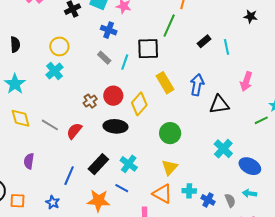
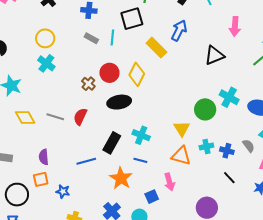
blue arrow: (197, 85) -> (179, 30), moved, turned 30
green circle: (170, 133) -> (205, 109), moved
blue line: (69, 176) -> (86, 161), turned 66
orange square: (17, 201) -> (41, 179), moved
orange star: (99, 201) -> (121, 178), turned -30
blue star: (53, 202) -> (63, 191), moved

